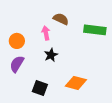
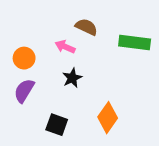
pink arrow: (46, 33) -> (65, 47), turned -56
orange diamond: (76, 83) -> (108, 118), turned -70

